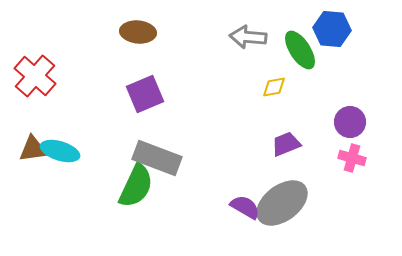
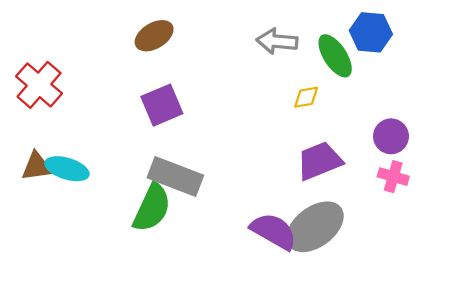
brown ellipse: (138, 32) -> (154, 36), turned -36
purple trapezoid: (286, 144) -> (319, 161), size x1.4
purple semicircle: (245, 207) -> (274, 231), size x1.4

